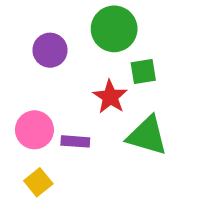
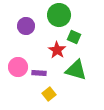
green square: (143, 72) -> (74, 37), turned 32
yellow square: (38, 182) -> (49, 94), moved

